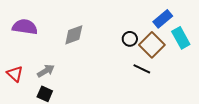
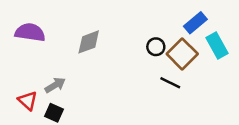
red triangle: (15, 74) -> (28, 101), moved

